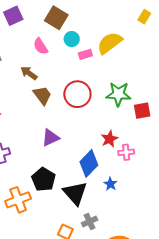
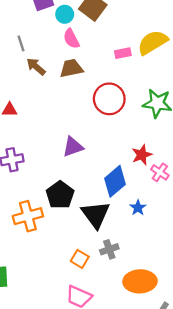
cyan circle: (72, 39) -> (65, 14), moved
brown arrow: (29, 73) -> (36, 67), moved
brown trapezoid: (42, 95) -> (71, 68), moved, turned -70
pink cross: (126, 152) -> (160, 172), turned 35

